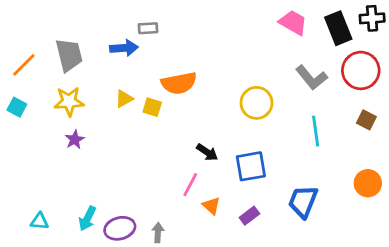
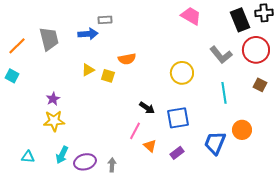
pink trapezoid: (293, 23) -> (191, 16), moved
orange semicircle: (179, 83) -> (127, 59), size x0.7
yellow star: (69, 101) -> (54, 121), moved
orange circle: (368, 183) -> (242, 130), moved

